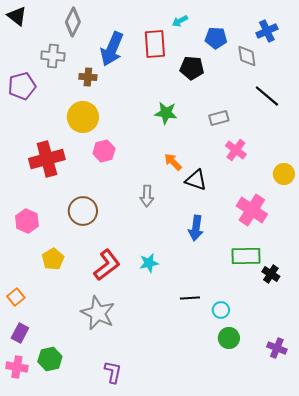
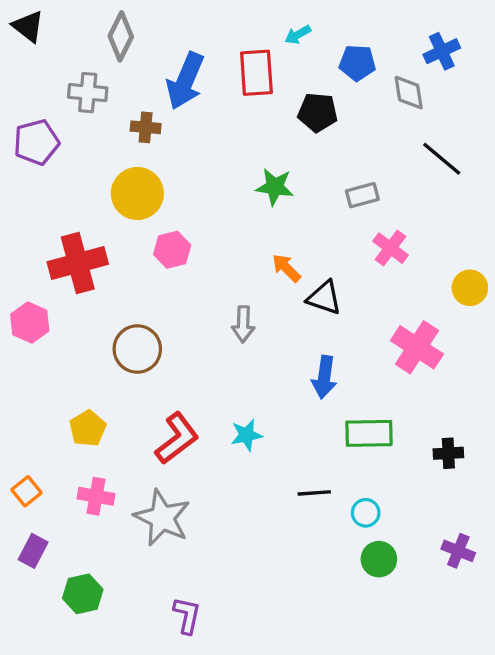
pink hexagon: (27, 221) -> (30, 323), moved
green rectangle: (246, 256) -> (369, 433), moved
black cross: (271, 274) -> (448, 453), turned -36
purple cross: (277, 348) -> (458, 551), moved
pink cross: (17, 367) -> (96, 496), moved

